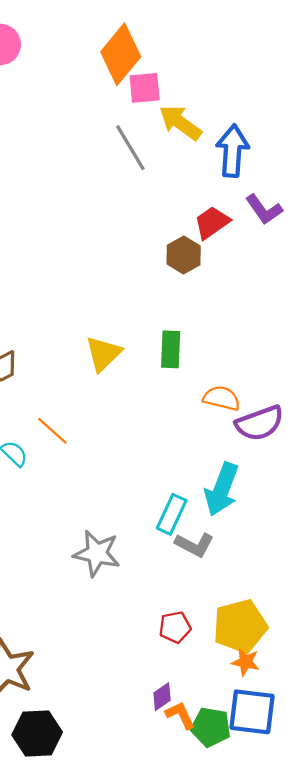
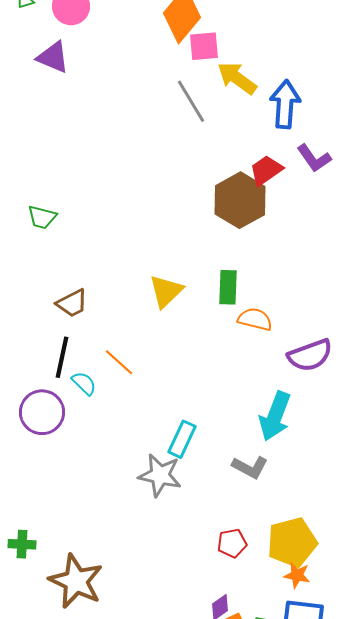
brown hexagon: (184, 255) -> (240, 200), size x1.6
orange semicircle: (222, 398) -> (255, 319), moved
cyan rectangle: (172, 514) -> (182, 439), moved

